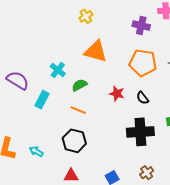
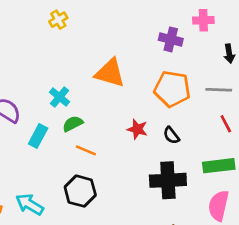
yellow cross: (86, 16) -> (58, 20), moved
green semicircle: (79, 85) -> (73, 124), moved
cyan arrow: (36, 151) -> (30, 204), size x1.5

